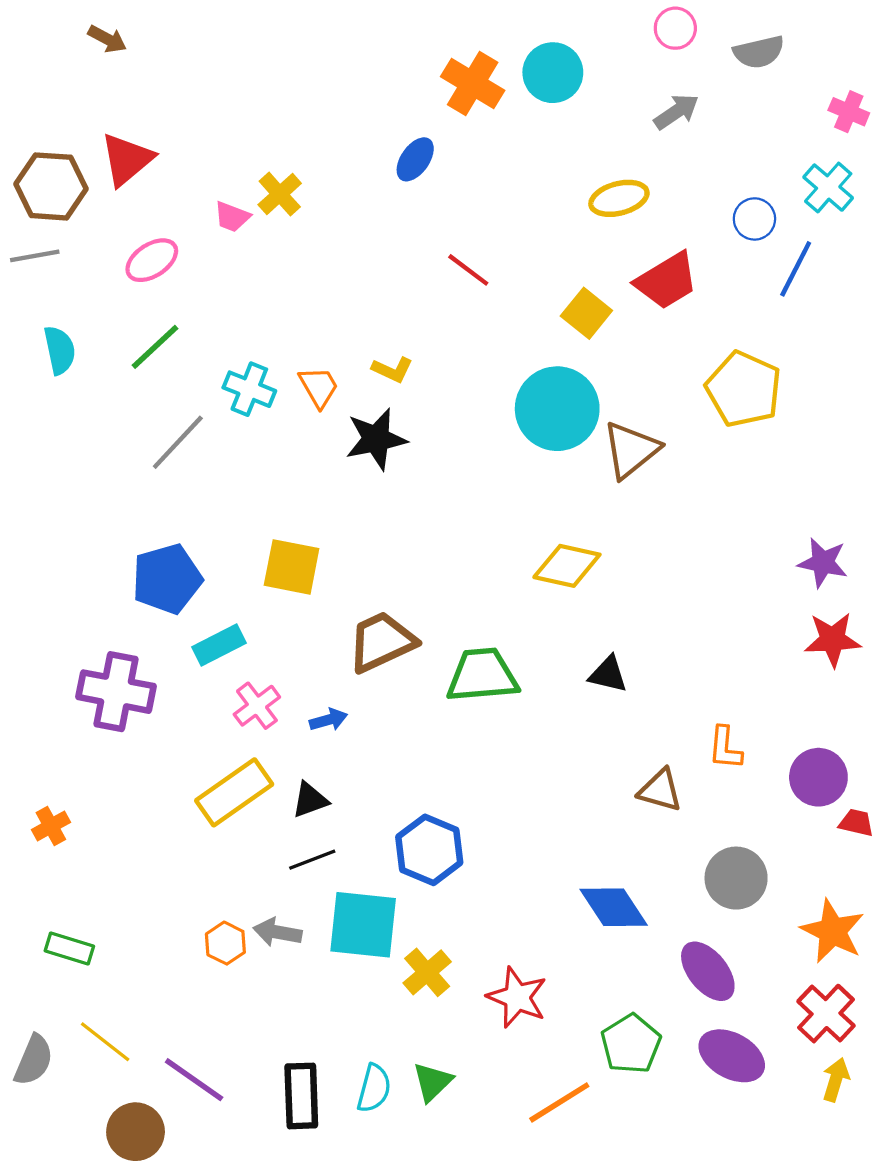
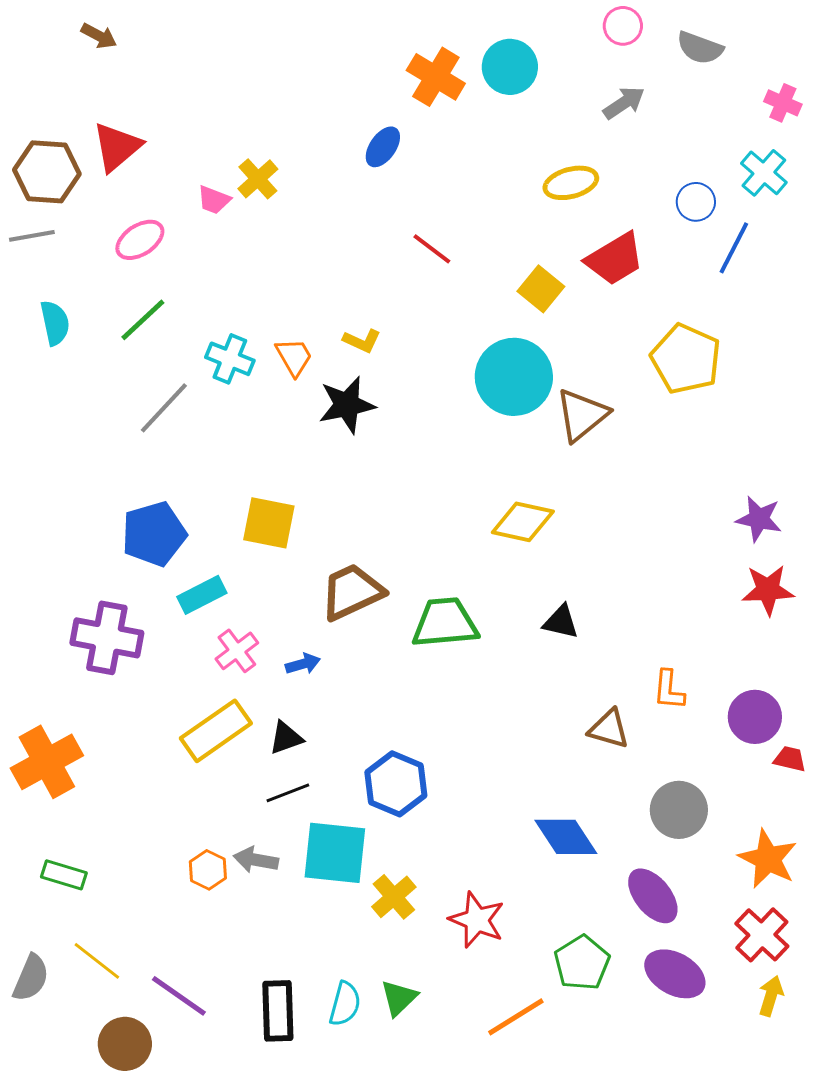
gray semicircle: (759, 52) -> (700, 48), turned 33
orange cross: (51, 826) -> (47, 762), size x2.0

